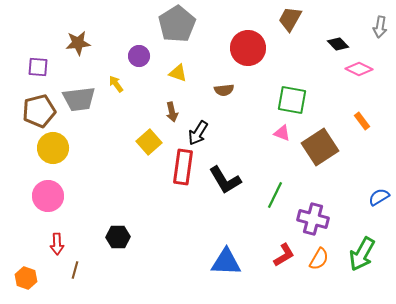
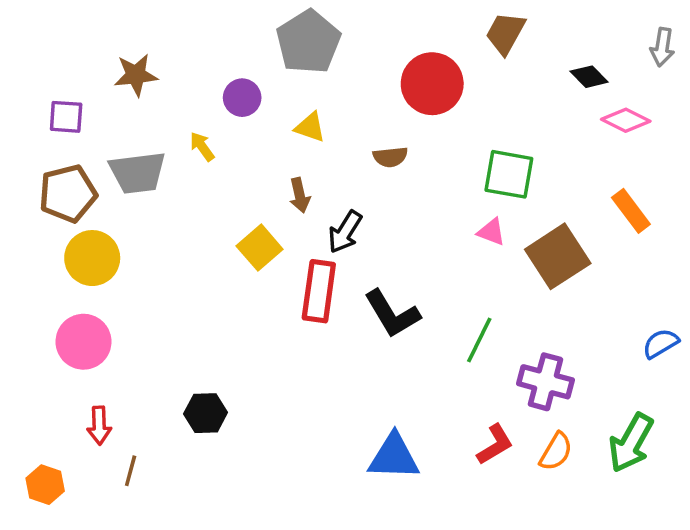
orange rectangle: (362, 121) -> (631, 211), size x1.4

